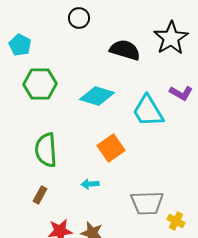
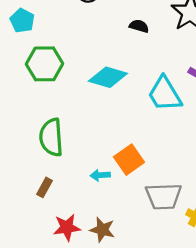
black semicircle: (125, 50) -> (139, 26), size x0.6
orange square: (111, 148) -> (129, 160), moved

